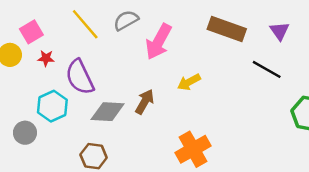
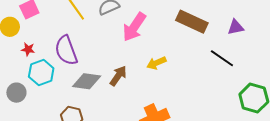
purple triangle: (280, 31) -> (236, 27), turned 48
red star: (46, 58) -> (28, 49), moved

